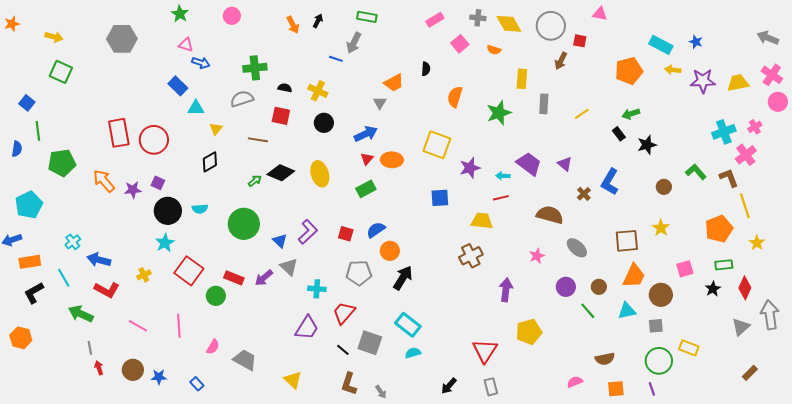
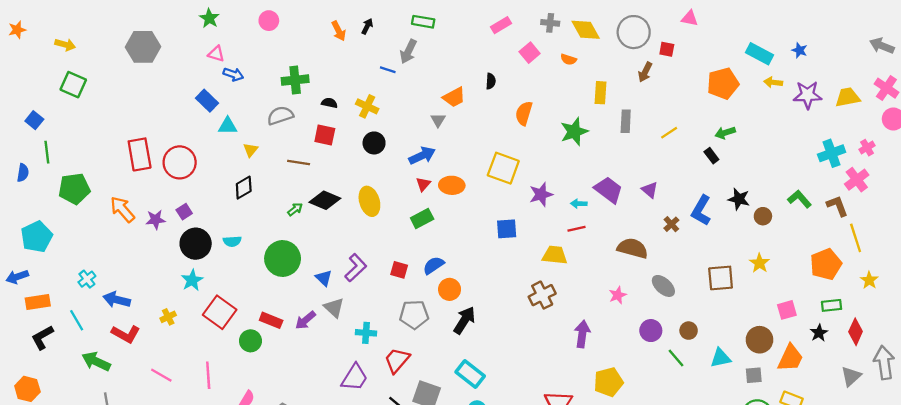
black star: (647, 145) -> (739, 199), moved, turned 30
purple square: (158, 183) -> (184, 212), turned 32
orange trapezoid: (634, 276) -> (790, 358), moved

